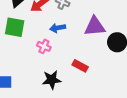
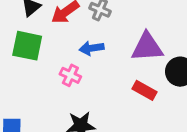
red rectangle: (80, 66) -> (144, 90), moved

